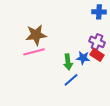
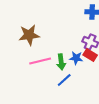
pink line: (34, 52) -> (40, 61), moved

